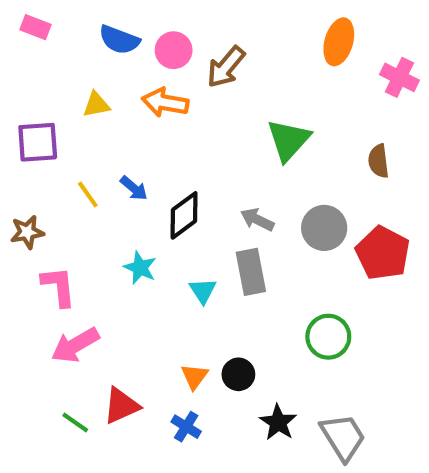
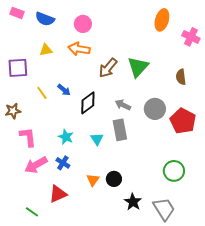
blue semicircle: (119, 40) -> (45, 19), moved
brown arrow: (226, 67) -> (108, 68), moved
cyan star: (140, 268) -> (66, 137), moved
green circle: (328, 337) -> (174, 171), moved
green line: (75, 422) -> (32, 212), moved
blue cross: (186, 427) -> (63, 163), moved

